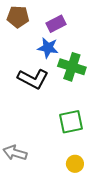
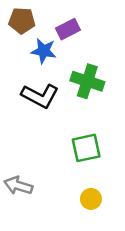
blue star: (48, 48) -> (44, 51), moved

